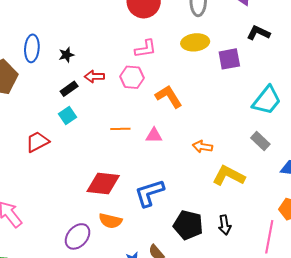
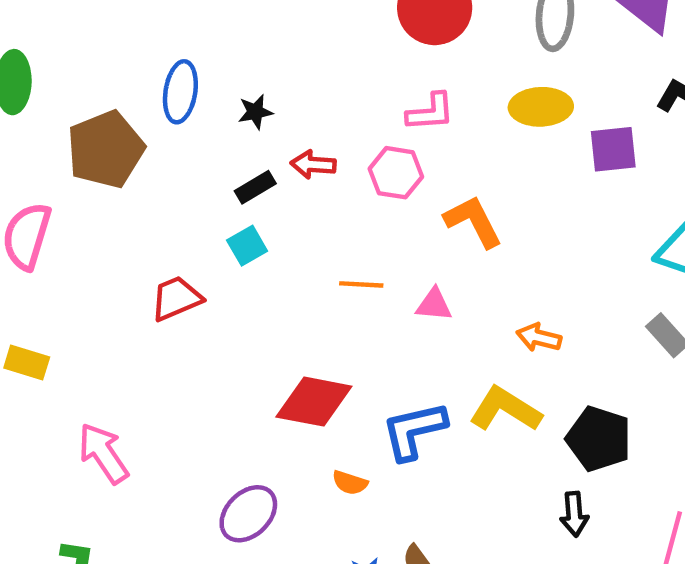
yellow L-shape: (229, 176) -> (505, 409), moved
orange semicircle: (110, 221) -> (350, 483), moved, size x0.7
black pentagon: (188, 225) -> (599, 439), moved

